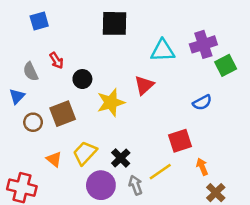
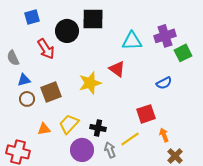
red arrow: (56, 60) -> (46, 49), size x1.5
gray semicircle: (31, 72) -> (13, 58), moved
black circle: (82, 79) -> (67, 31), moved, size x1.5
red triangle: (144, 85) -> (117, 69), turned -42
blue triangle: (17, 96) -> (24, 80), moved, turned 32
black cross: (121, 158) -> (98, 128), turned -35
orange triangle: (54, 159) -> (44, 129), turned -48

